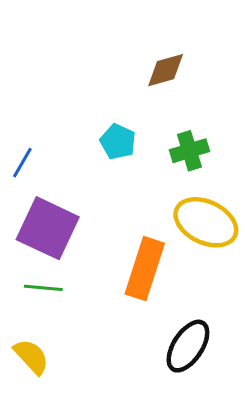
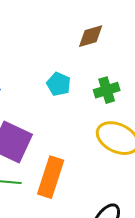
orange rectangle: (145, 269) -> (51, 177), moved

